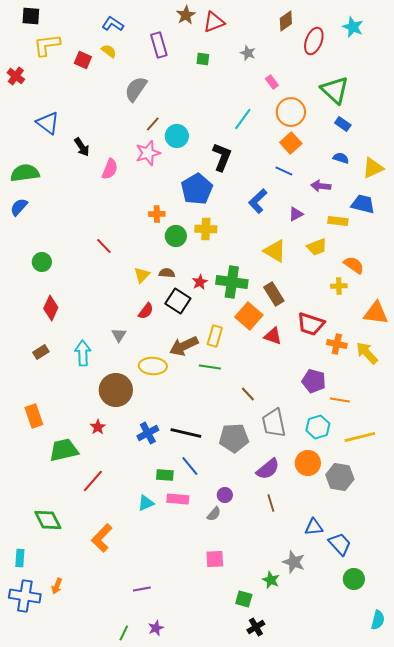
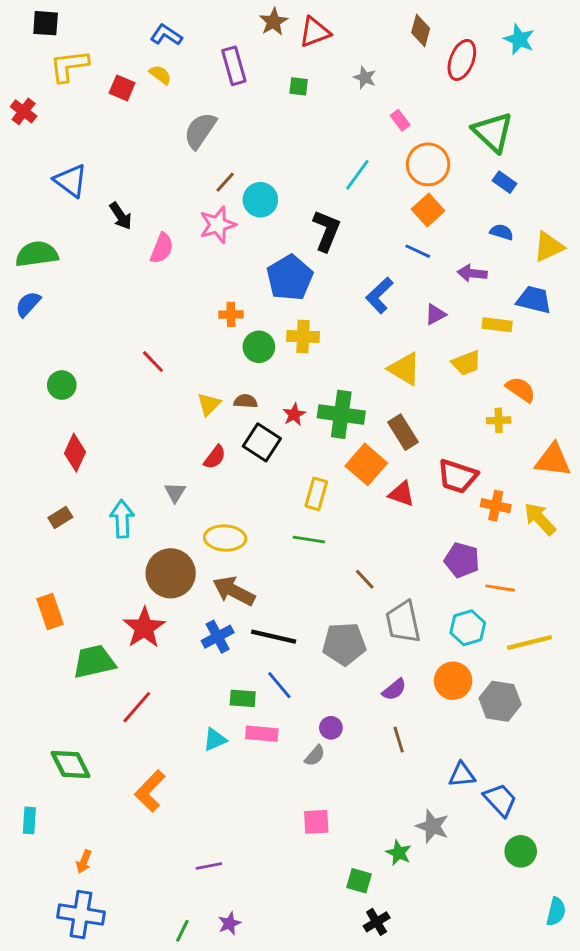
brown diamond: (286, 21) -> (421, 31), turned -40
brown arrow: (184, 346) -> (234, 591), moved, turned 52
red star: (98, 427) -> (144, 628), size x1.8
purple semicircle: (268, 469) -> (394, 690), size x0.7
blue cross: (25, 596) -> (81, 915), moved

